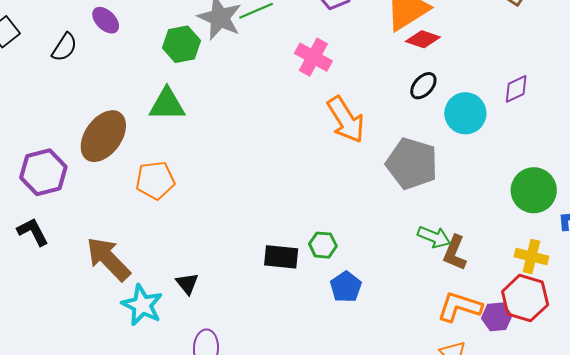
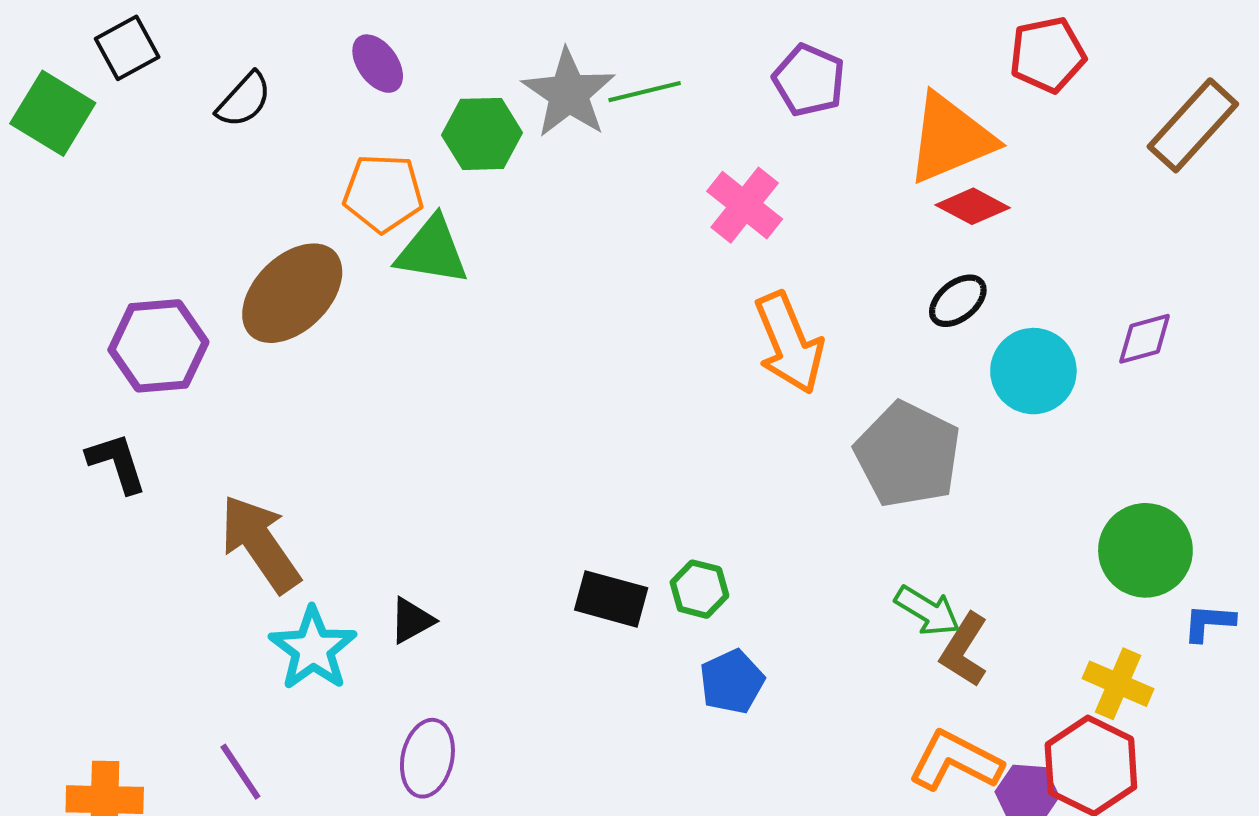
purple ellipse: (106, 20) -> (378, 64), moved
orange pentagon: (155, 180) -> (383, 193), moved
black triangle: (187, 283) -> (412, 620), turned 30

